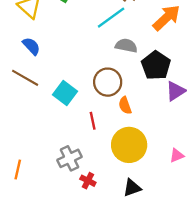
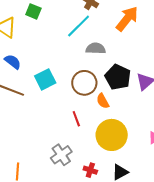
black pentagon: (156, 65) -> (118, 77), moved
cyan square: (65, 93) -> (45, 79), moved, turned 35
red cross: (88, 181) -> (90, 170), moved

